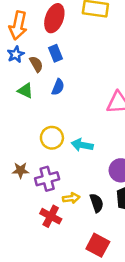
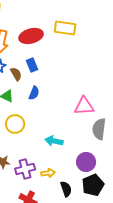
red ellipse: (54, 18) -> (31, 36), turned 55
yellow circle: (52, 138) -> (15, 124), moved
yellow arrow: (71, 198) -> (48, 173), moved

